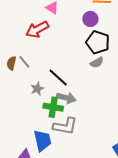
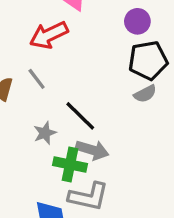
black pentagon: (98, 42) -> (148, 60), turned -30
gray line: (24, 62) -> (37, 79), moved

